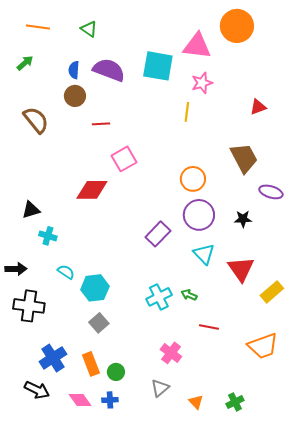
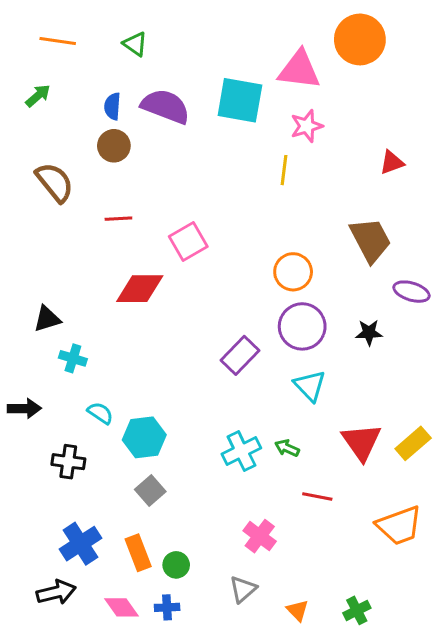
red line: (101, 124) -> (118, 219), moved
red triangle: (241, 269) -> (361, 442), moved
black cross: (29, 306) -> (68, 462), moved, size x0.7
black arrow: (37, 390) -> (56, 592), turned -40

